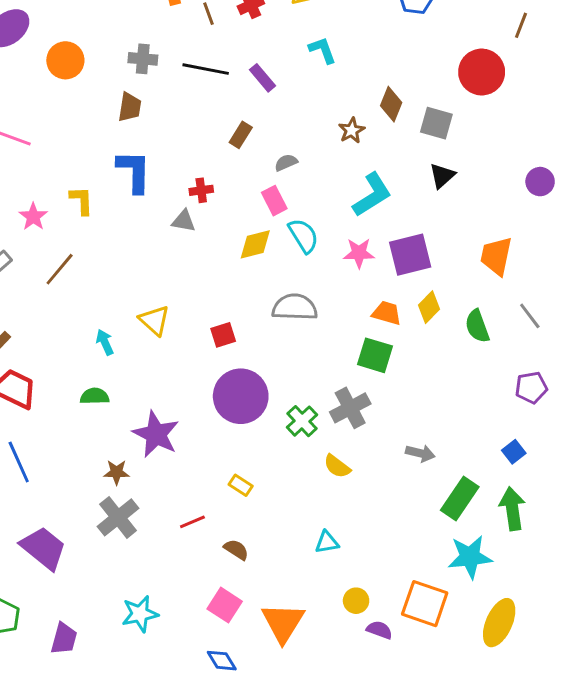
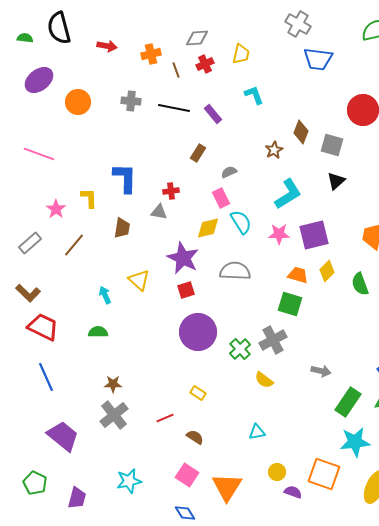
brown trapezoid: (130, 107) -> (122, 228), moved
purple star: (156, 434) -> (183, 258), moved

